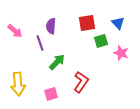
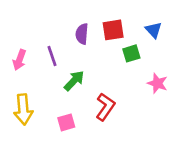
purple semicircle: (51, 26) -> (82, 34), moved
pink arrow: (15, 31) -> (19, 60), moved, turned 70
pink star: (121, 53) -> (157, 83), moved

